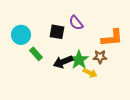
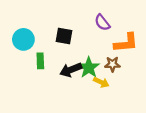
purple semicircle: (76, 23) -> (102, 23), moved
green rectangle: (36, 54) -> (40, 61), turned 40

